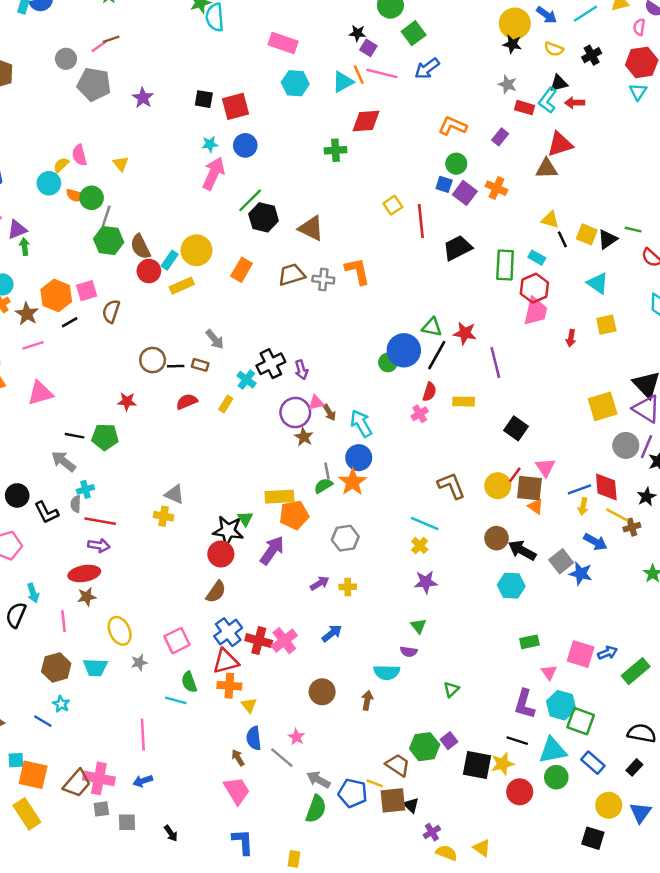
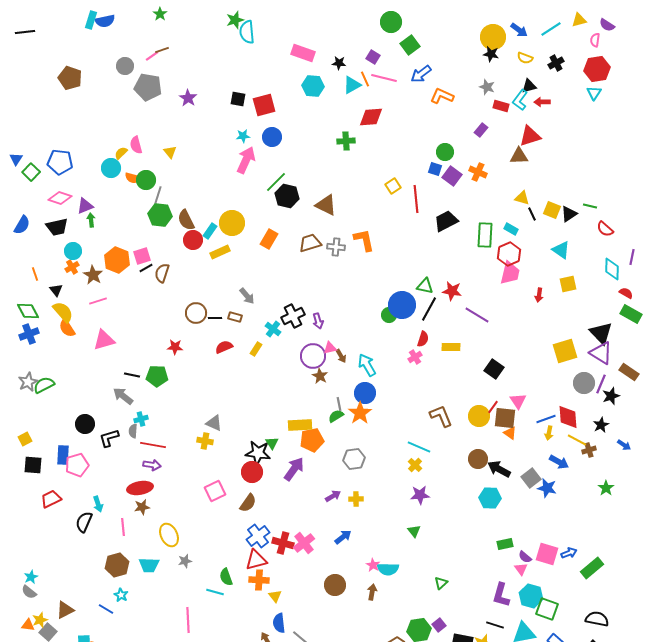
black star: (357, 33) -> (339, 63), moved
orange L-shape: (453, 126) -> (442, 96), moved
black line: (70, 322) -> (146, 268), moved
purple line: (495, 363) -> (477, 315), turned -45
black L-shape: (46, 513) -> (109, 438), turned 100
pink square: (177, 641) -> (215, 491), moved
purple semicircle: (409, 652) -> (525, 557), moved, turned 32
pink star: (296, 737) -> (373, 565), moved

